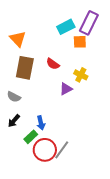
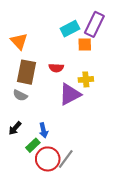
red semicircle: (53, 64) -> (56, 68), turned -32
yellow cross: (81, 75) -> (86, 79), turned -32
purple triangle: (66, 89) -> (70, 94), size x1.6
gray semicircle: (14, 97) -> (20, 95), moved

